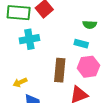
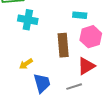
cyan cross: (29, 39) -> (28, 20), turned 30

